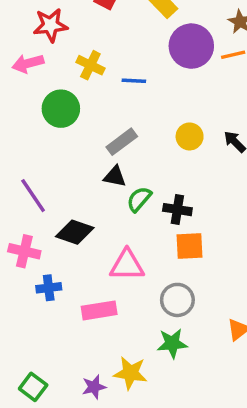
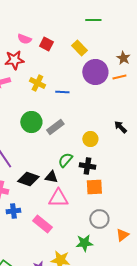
green circle: (61, 109) -> (31, 122), moved
yellow circle: (190, 136) -> (90, 139), moved
black triangle: (115, 176) -> (51, 177), moved
gray circle: (177, 300) -> (99, 219), moved
pink rectangle: (99, 310) -> (42, 224), turned 48

